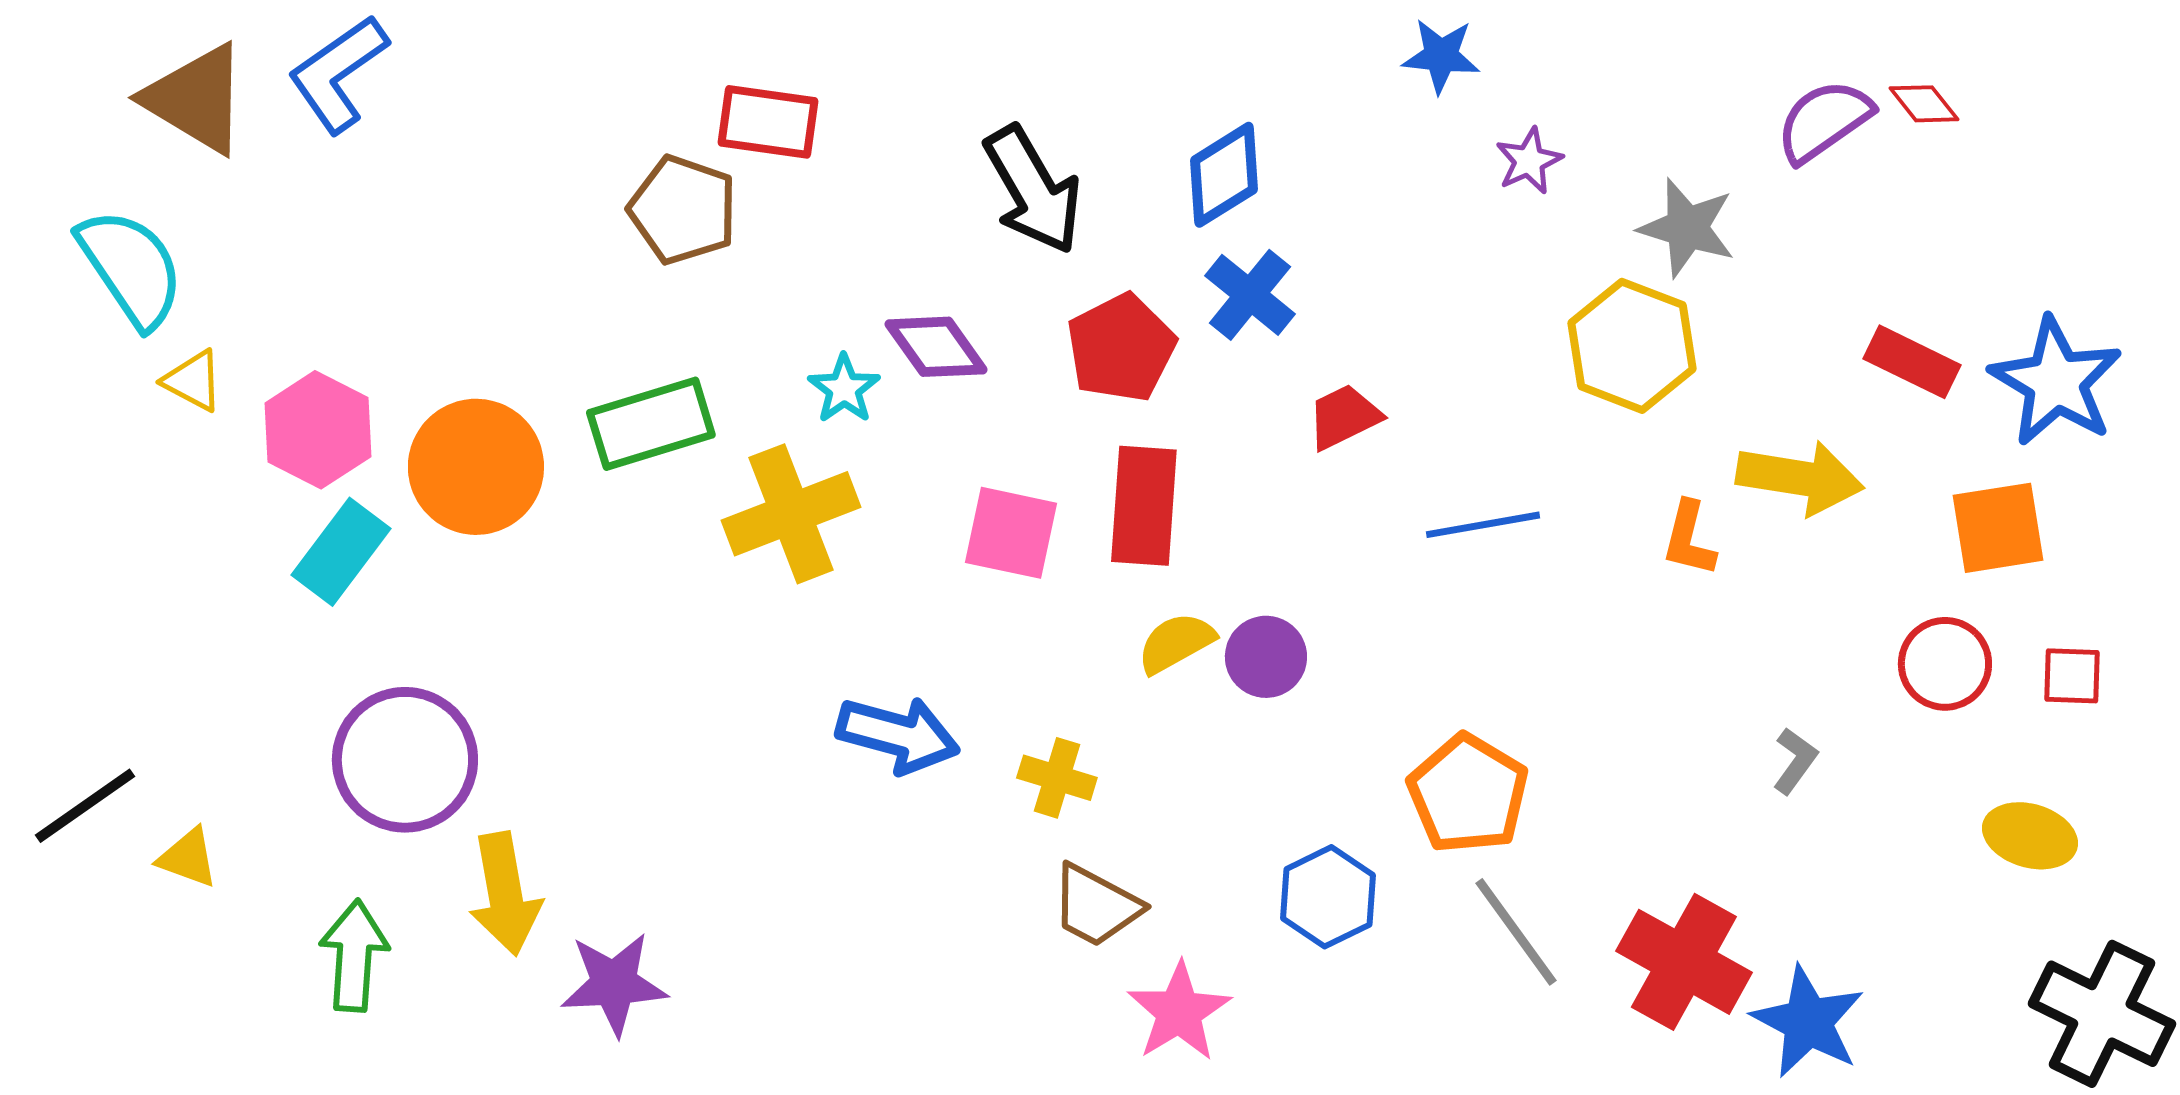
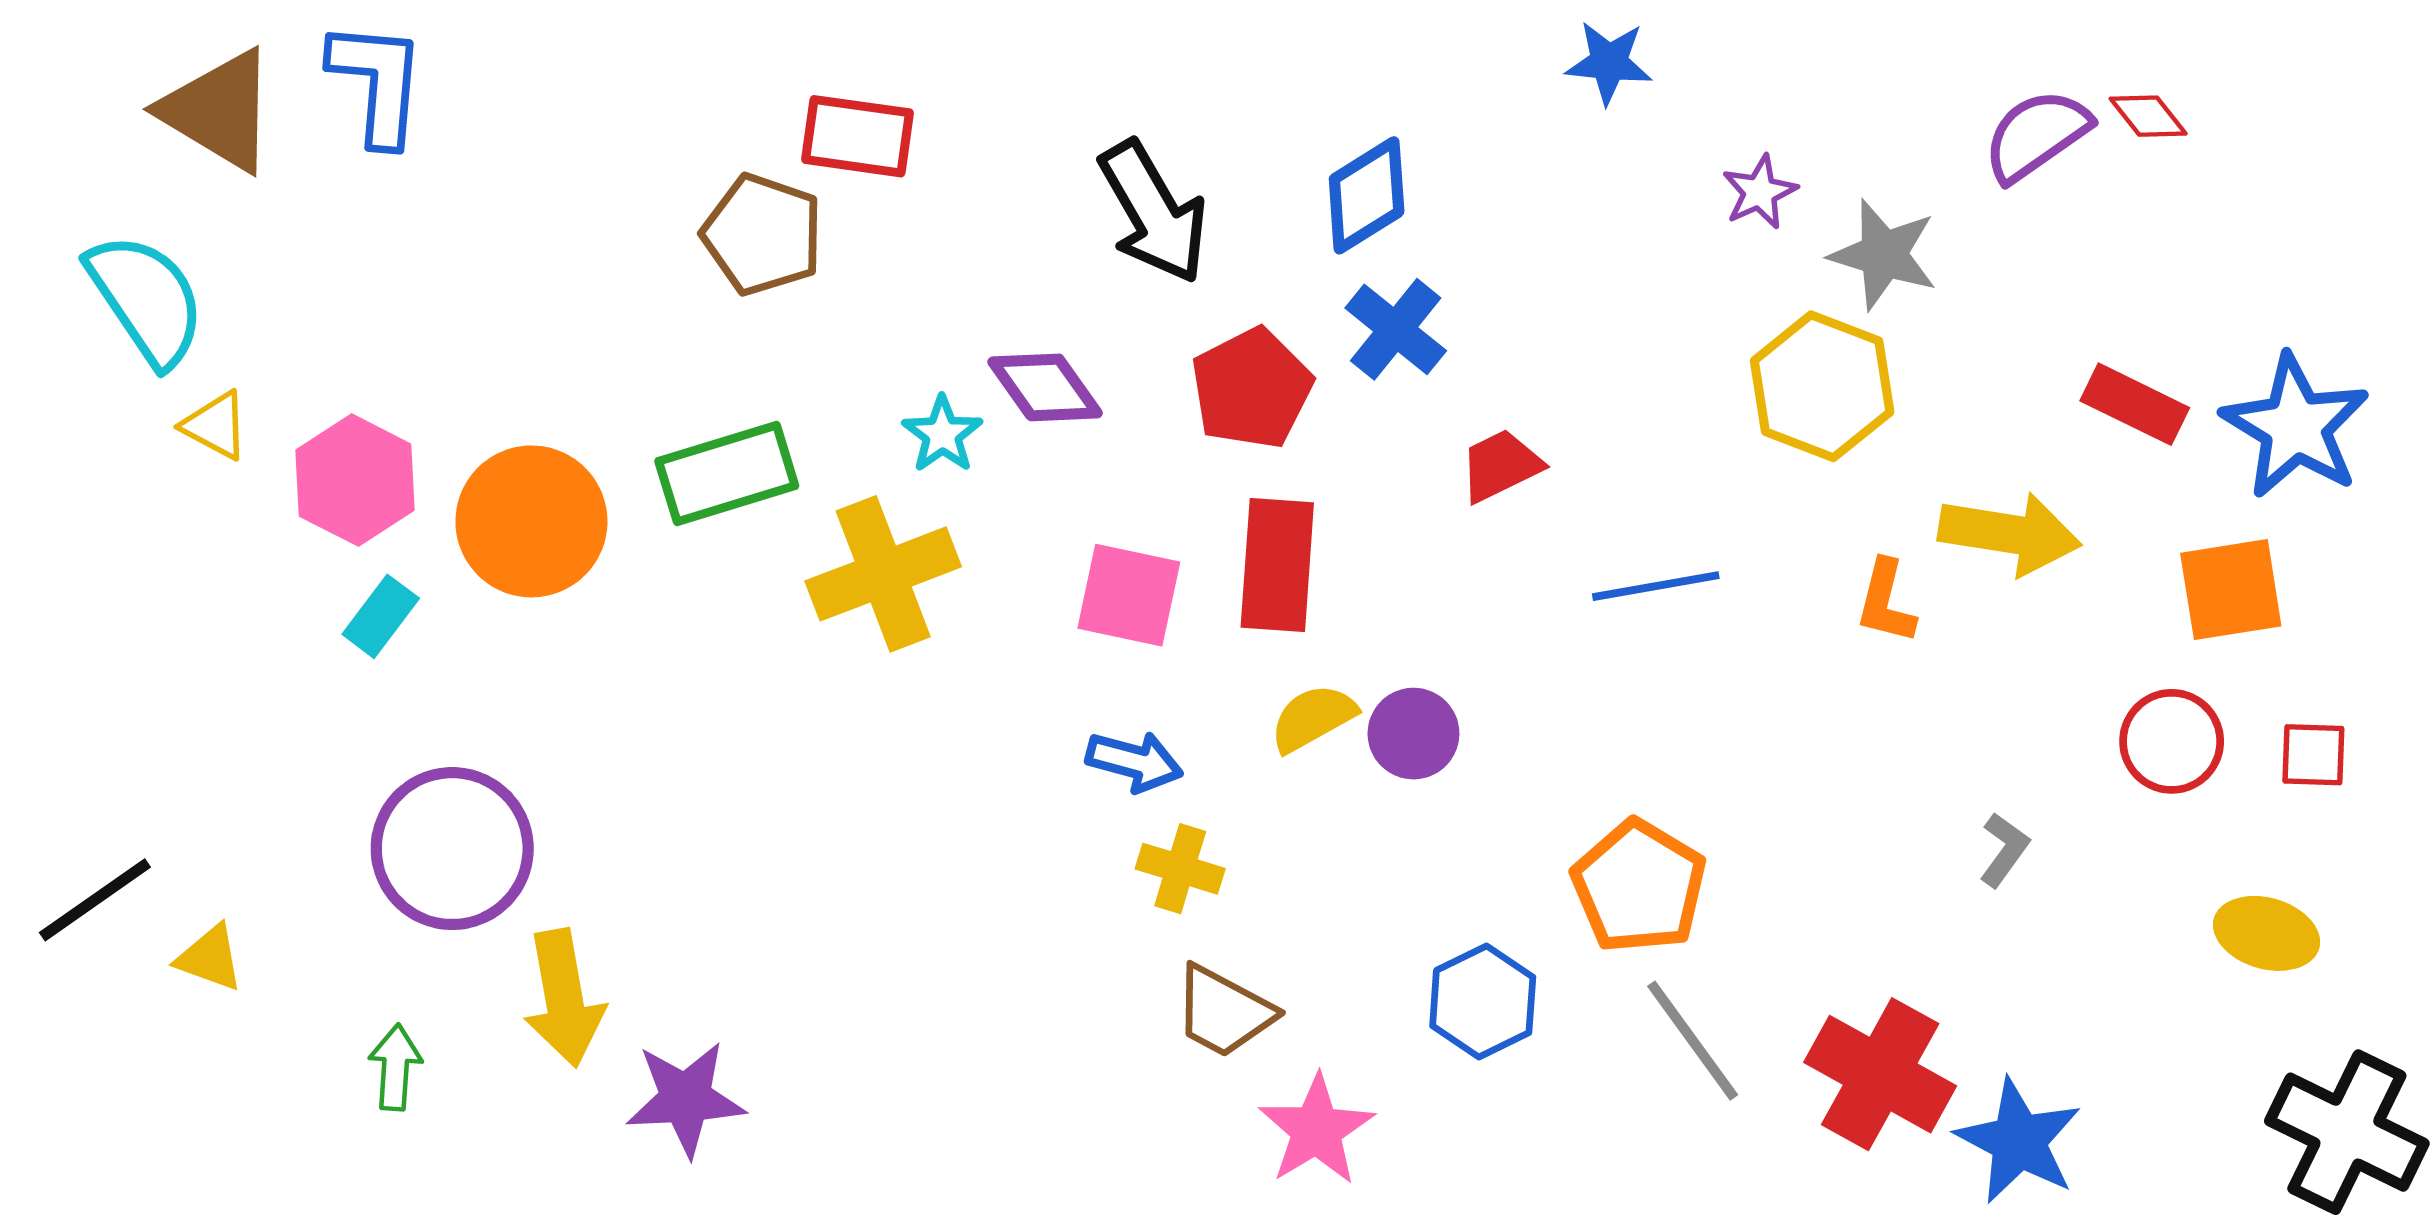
blue L-shape: (338, 74) -> (377, 83), turned 130
purple star: (1529, 161) -> (1760, 192), moved
cyan rectangle: (341, 552) -> (381, 616), size x0.7
blue arrow: (898, 735) -> (1134, 761), moved, size x0.7
green arrow: (354, 956) -> (395, 1067), size x0.7

